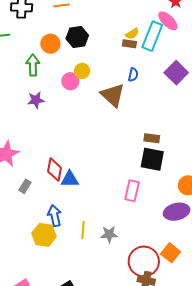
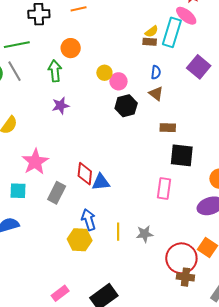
black hexagon: (77, 37) -> (126, 106), moved
pink circle: (70, 81) -> (118, 81), moved
brown triangle: (113, 95) -> (156, 94), moved, size x0.6
brown rectangle: (152, 138) -> (168, 128), moved
gray rectangle: (25, 186) -> (57, 193), size x1.5

